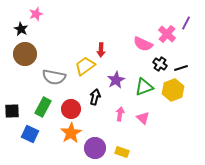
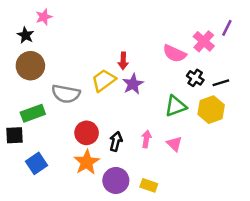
purple star: (116, 80) -> (133, 84), moved
black arrow: (95, 97) -> (116, 141), moved
green rectangle: (43, 107) -> (33, 113), moved, turned 42
blue square: (30, 134) -> (36, 163), turned 30

